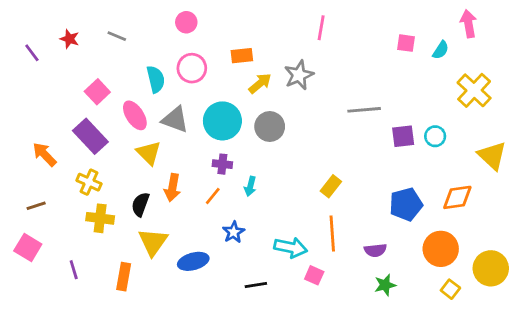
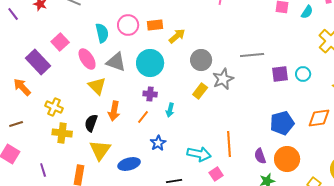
orange rectangle: (242, 56) -> (155, 25), moved
gray star: (299, 75) -> (223, 79), moved
gray circle: (270, 127) -> (201, 60), moved
purple rectangle: (90, 136) -> (38, 62), moved
yellow rectangle: (331, 186) -> (200, 91), moved
orange circle: (441, 249) -> (287, 159), moved
purple semicircle: (375, 250) -> (260, 156), turned 77
pink square: (314, 275) -> (216, 174), turned 32

